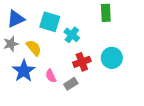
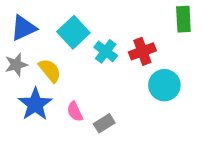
green rectangle: (106, 13) -> (183, 19), moved
cyan square: (50, 22) -> (73, 32), turned 30
red cross: (82, 62) -> (142, 51), moved

